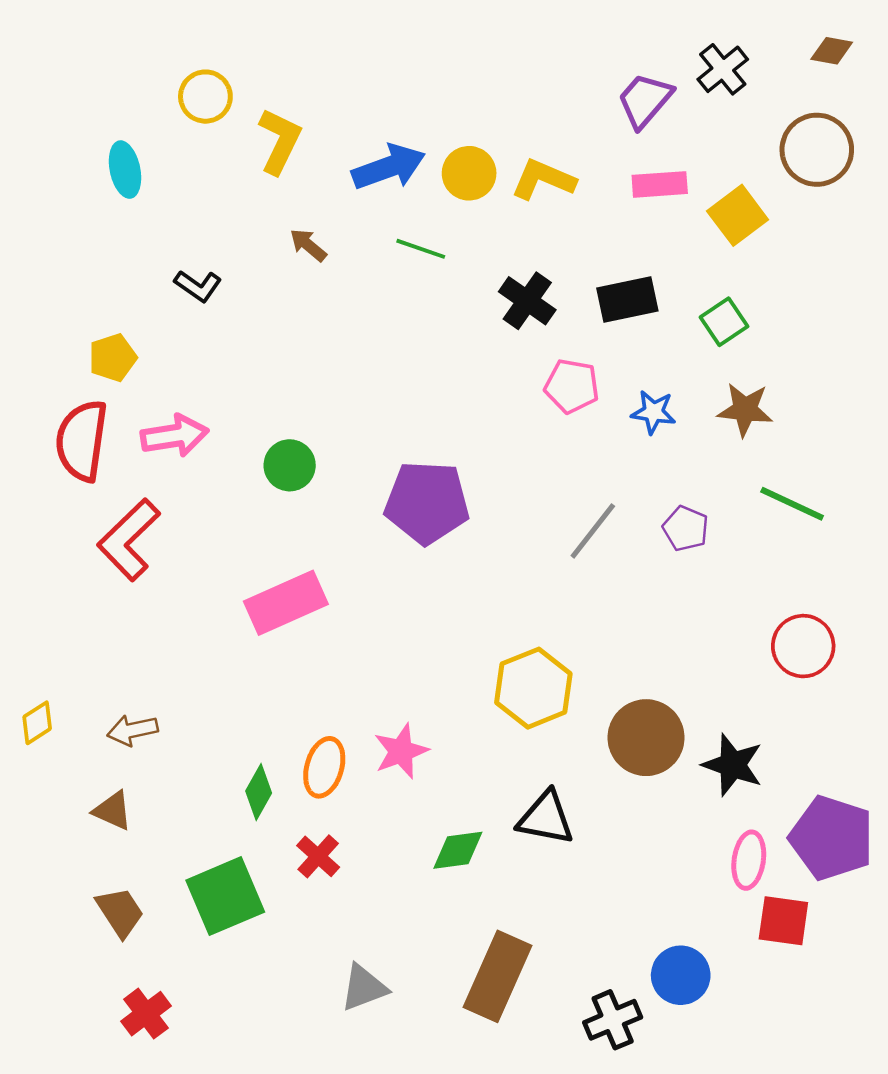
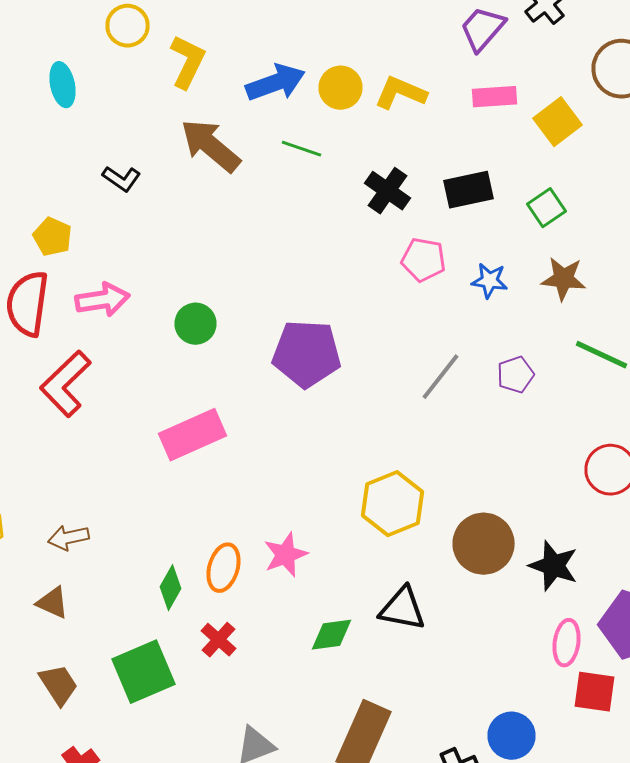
brown arrow: (308, 245) -> (210, 146), size x2.0
yellow pentagon: (113, 358) -> (52, 237), turned -30
purple pentagon: (686, 528) -> (516, 375), turned 30

